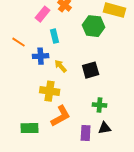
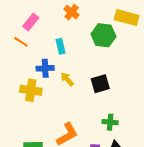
pink rectangle: (43, 14) -> (31, 22), moved
orange line: (19, 42) -> (21, 42), moved
yellow cross: (50, 91) -> (31, 90), moved

